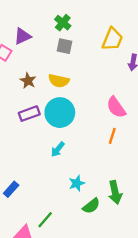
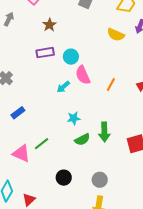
yellow semicircle: (59, 81) -> (116, 35), moved
pink semicircle: (116, 107) -> (83, 75), moved
cyan circle: (60, 113) -> (71, 57), size x0.6

